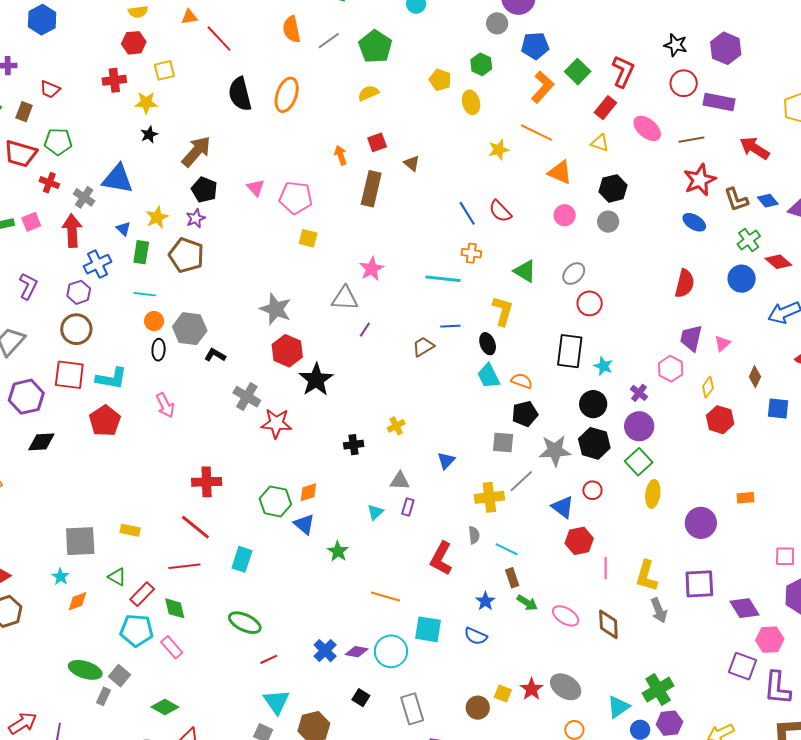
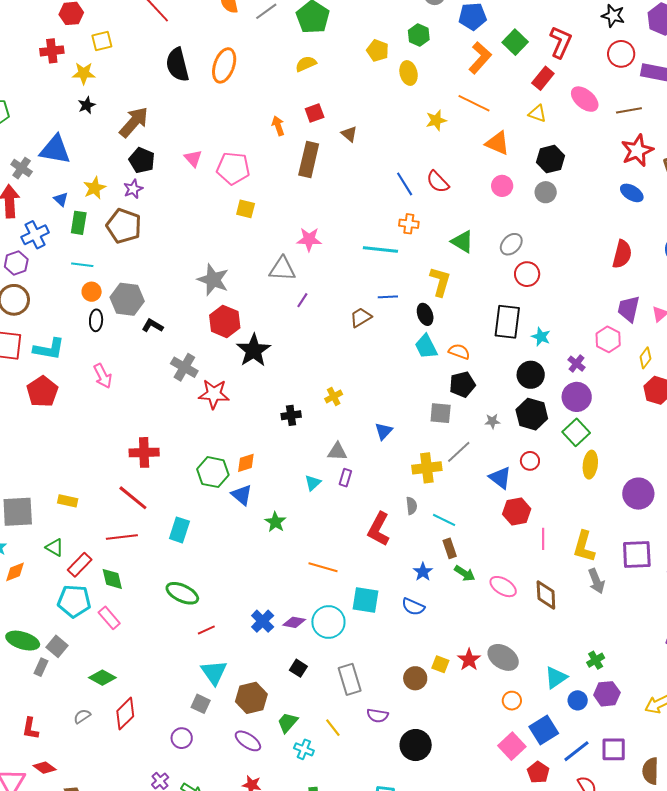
pink star: (372, 269) -> (309, 239), turned 30
gray star: (555, 451) -> (492, 421), size x0.5
green cross: (658, 689) -> (596, 660), size x0.6

